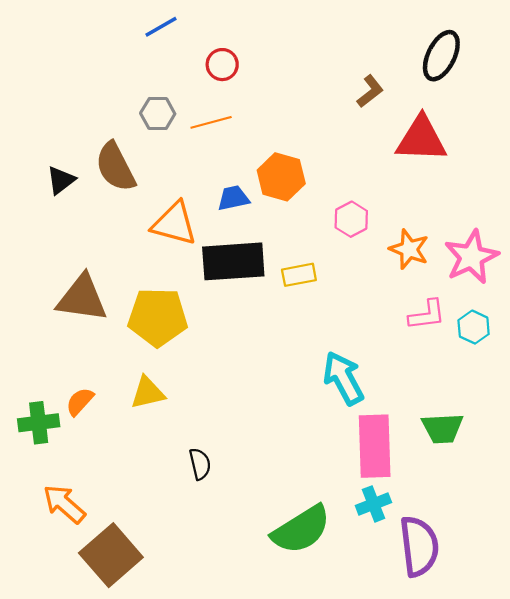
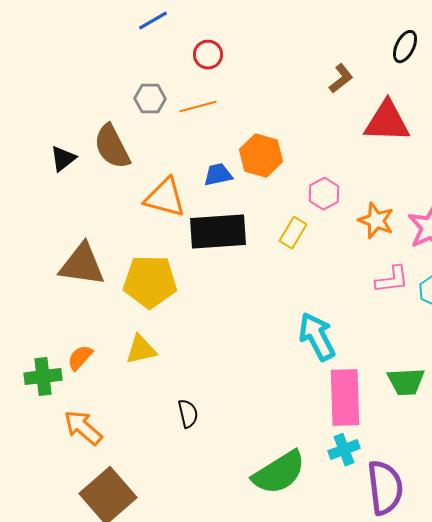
black ellipse: (441, 56) -> (405, 47), size x0.7
yellow rectangle: (299, 275) -> (293, 233), moved, turned -48
orange arrow: (64, 504) -> (83, 428), moved

